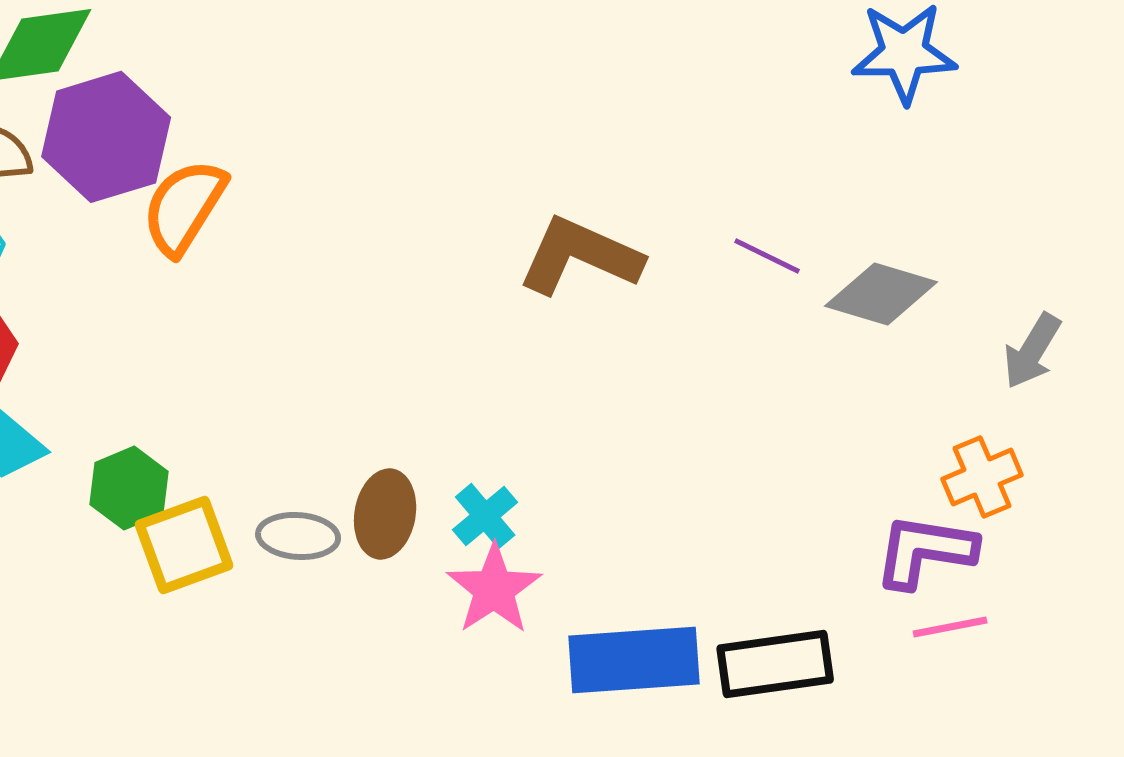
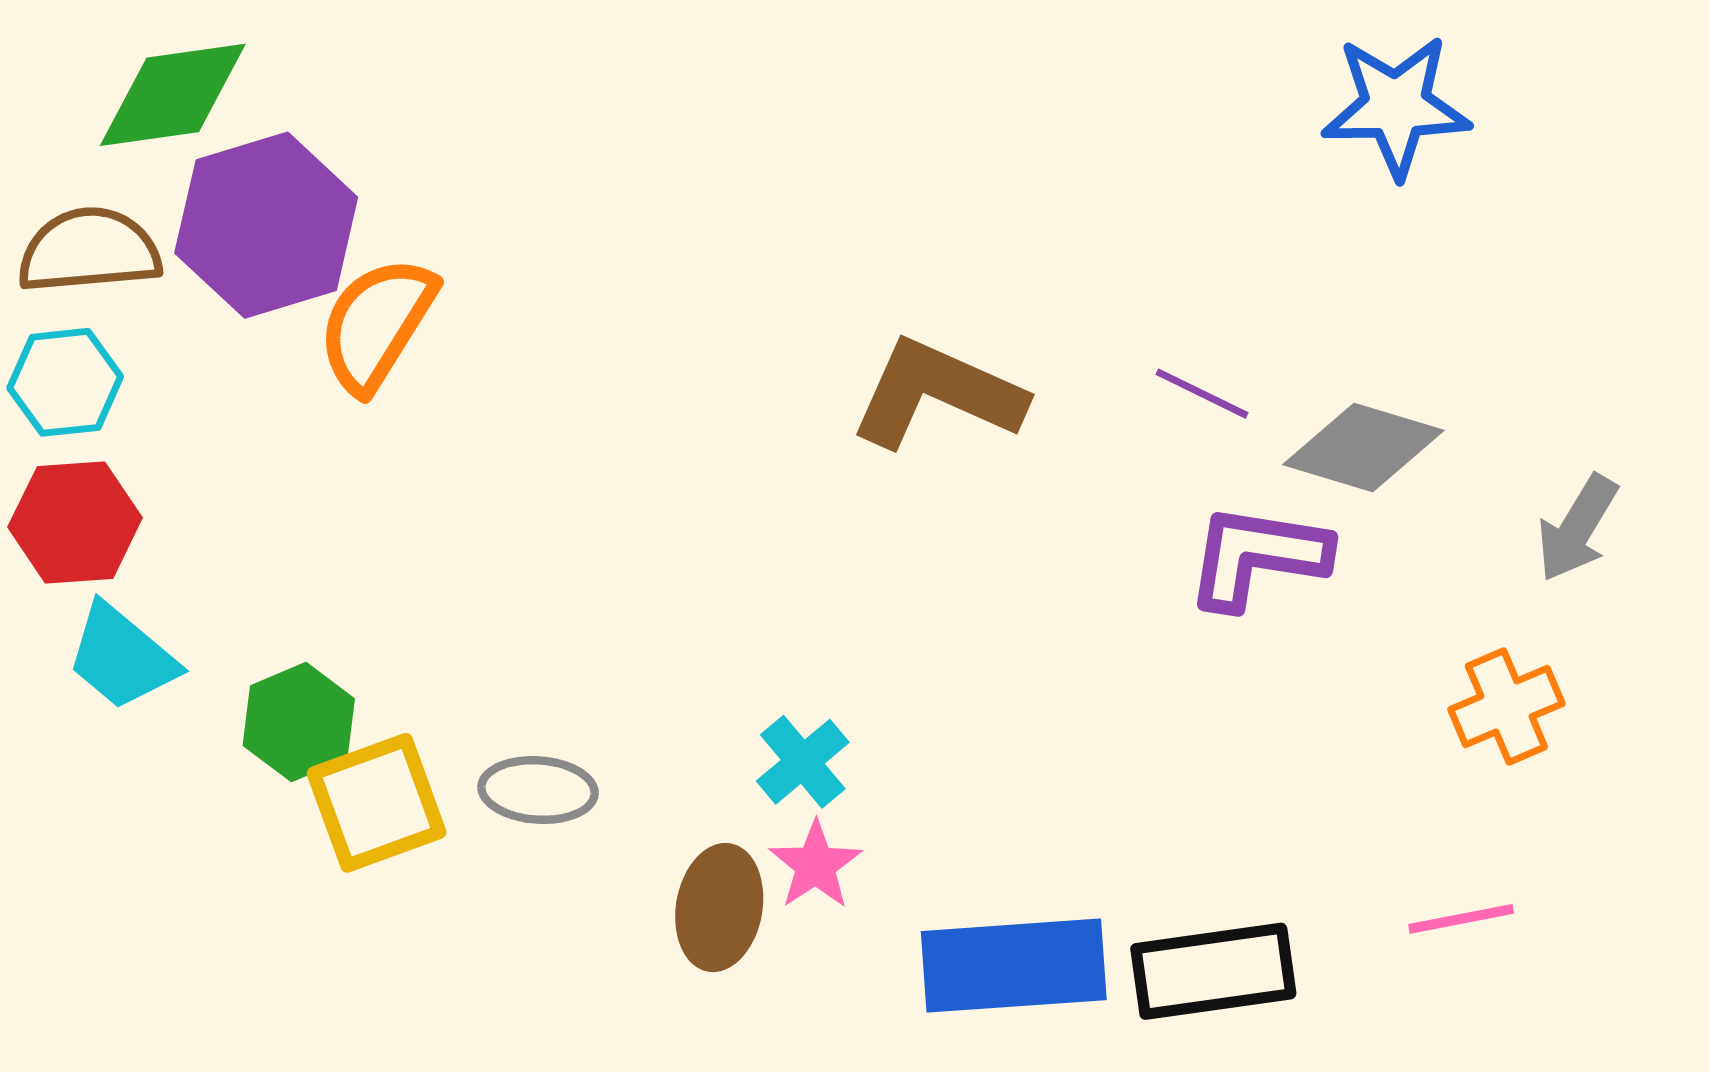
brown ellipse: (385, 514) -> (719, 908), moved
purple L-shape: (925, 551) -> (1257, 556), moved
pink star: (494, 589) -> (815, 865), size x0.7

